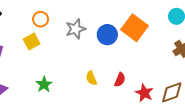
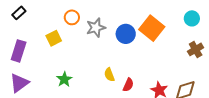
orange circle: (41, 19) -> (72, 17), moved
red semicircle: (120, 80) -> (128, 85), moved

